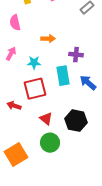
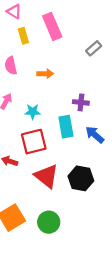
orange arrow: (48, 39) -> (45, 74), moved
red triangle: (46, 119) -> (46, 176), size x1.6
green circle: (50, 143) -> (49, 222), moved

